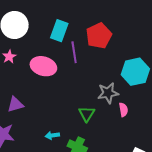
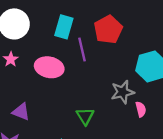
purple triangle: (15, 105) -> (21, 112), turned 42
green triangle: (87, 114) -> (85, 116), moved

